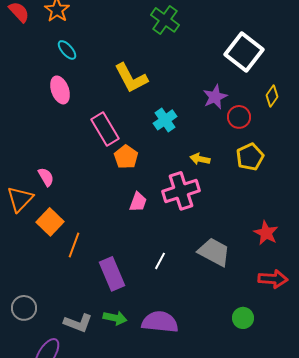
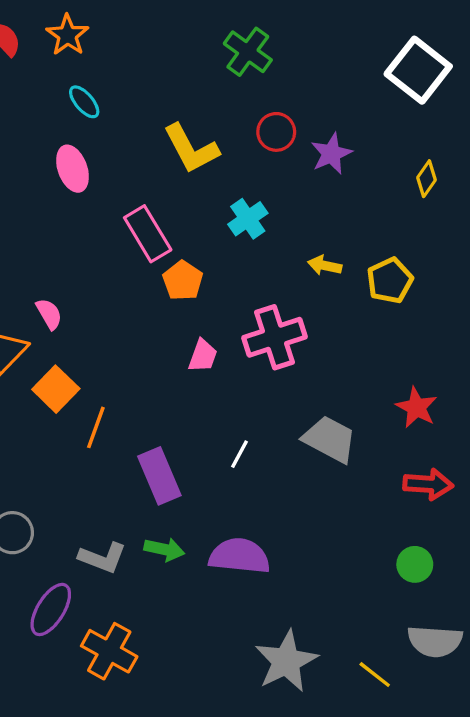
white square: (244, 52) -> (418, 70), moved
purple star: (215, 97) -> (331, 154), moved
red circle: (239, 117) -> (276, 132), moved
yellow arrow: (200, 159) -> (325, 265), moved
green circle: (243, 318) -> (415, 564), moved

